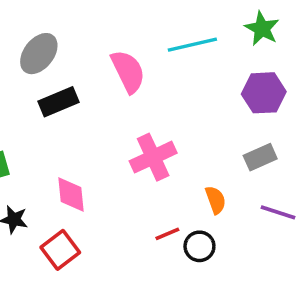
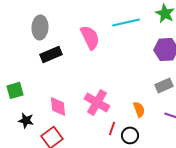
gray ellipse: (39, 54) -> (40, 27), turned -35
pink cross: (153, 157) -> (97, 102), moved, turned -35
red line: (167, 234) -> (112, 128), turned -48

